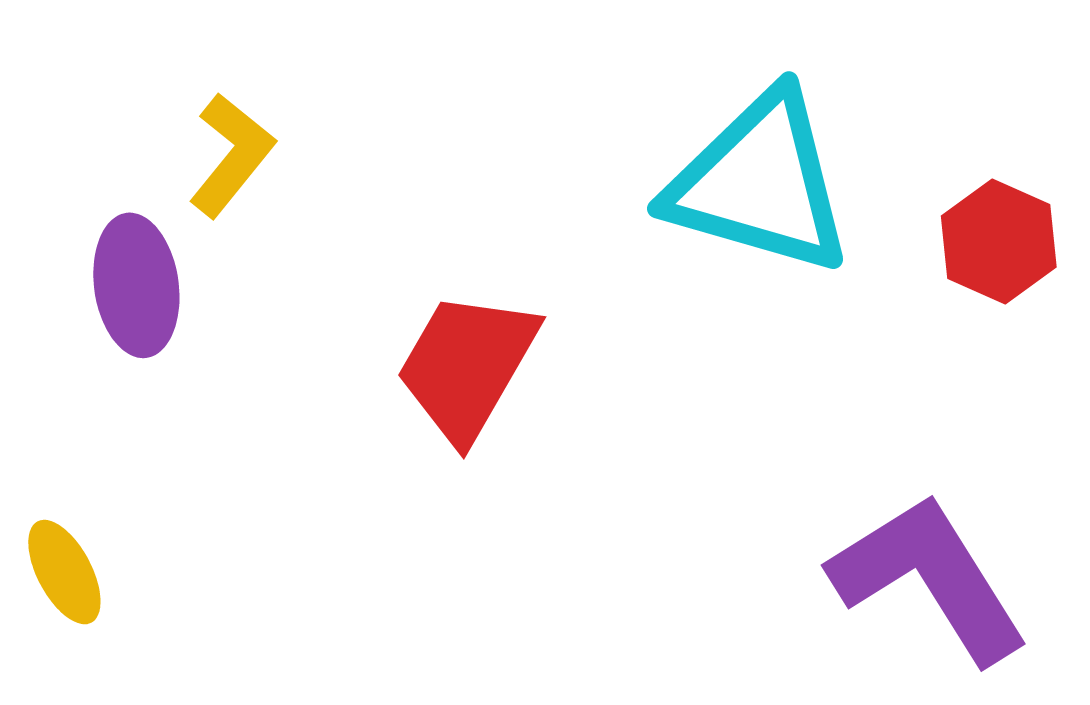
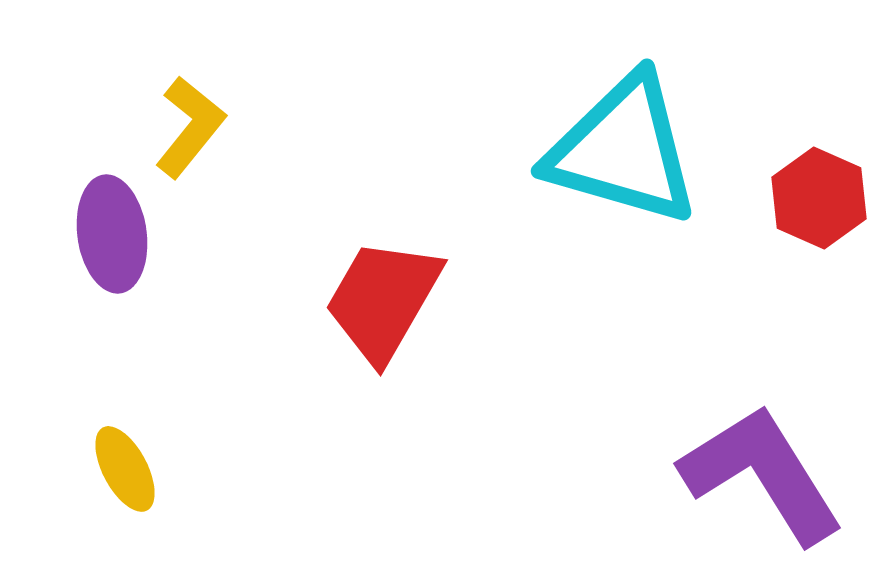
yellow ellipse: (64, 572) -> (125, 469), moved

